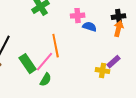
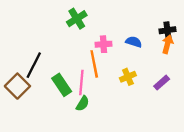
pink cross: (78, 16) -> (104, 44), moved
pink line: (45, 62) -> (81, 83), turned -35
yellow cross: (103, 71) -> (128, 77), moved, turned -32

